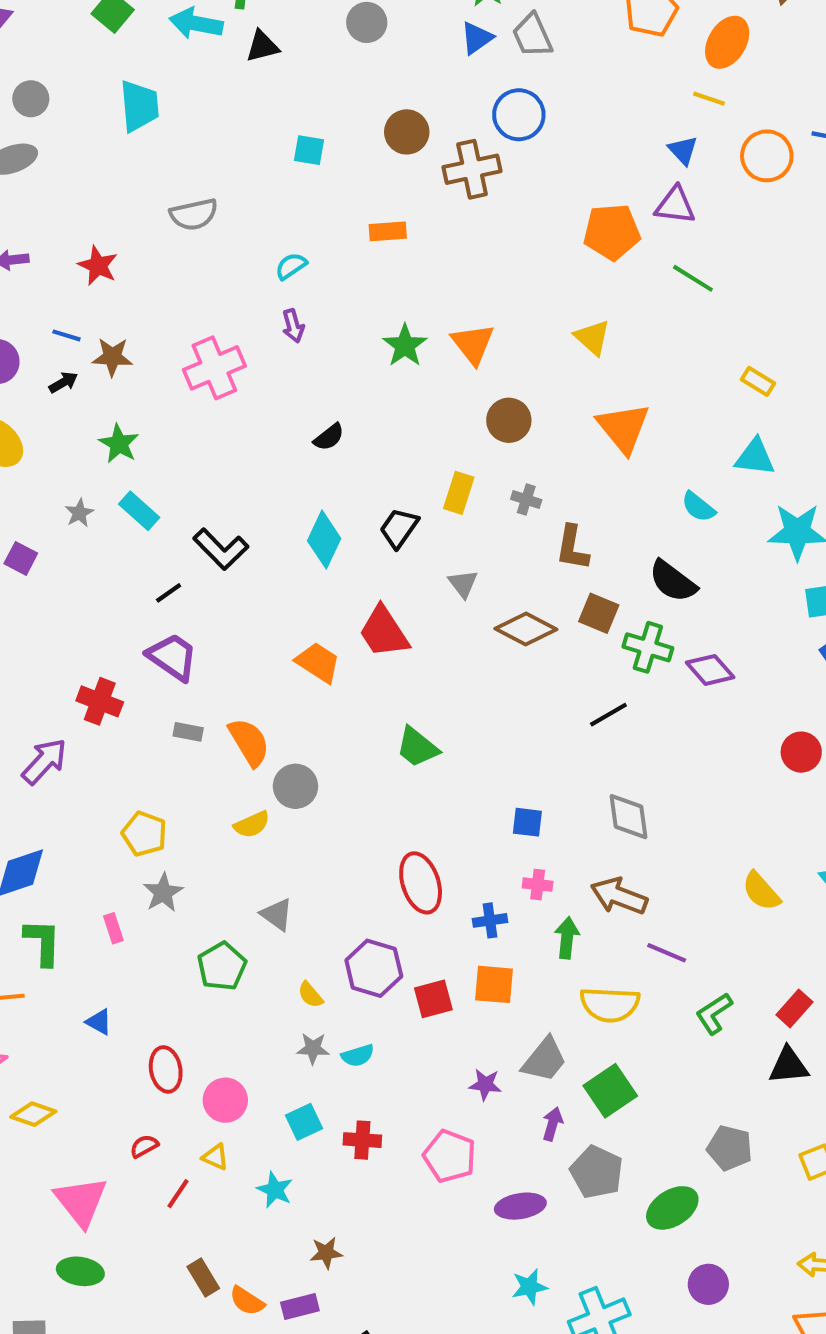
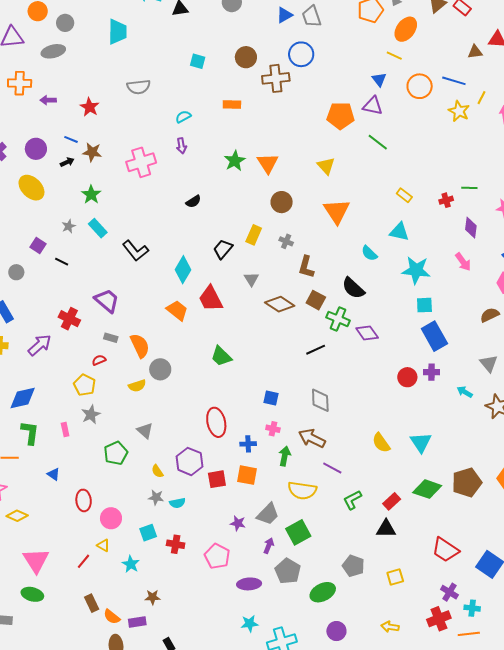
cyan diamond: (324, 540) -> (183, 270), moved
black line: (169, 593) -> (62, 262), moved, turned 56
red semicircle: (144, 1146) -> (99, 360), moved

